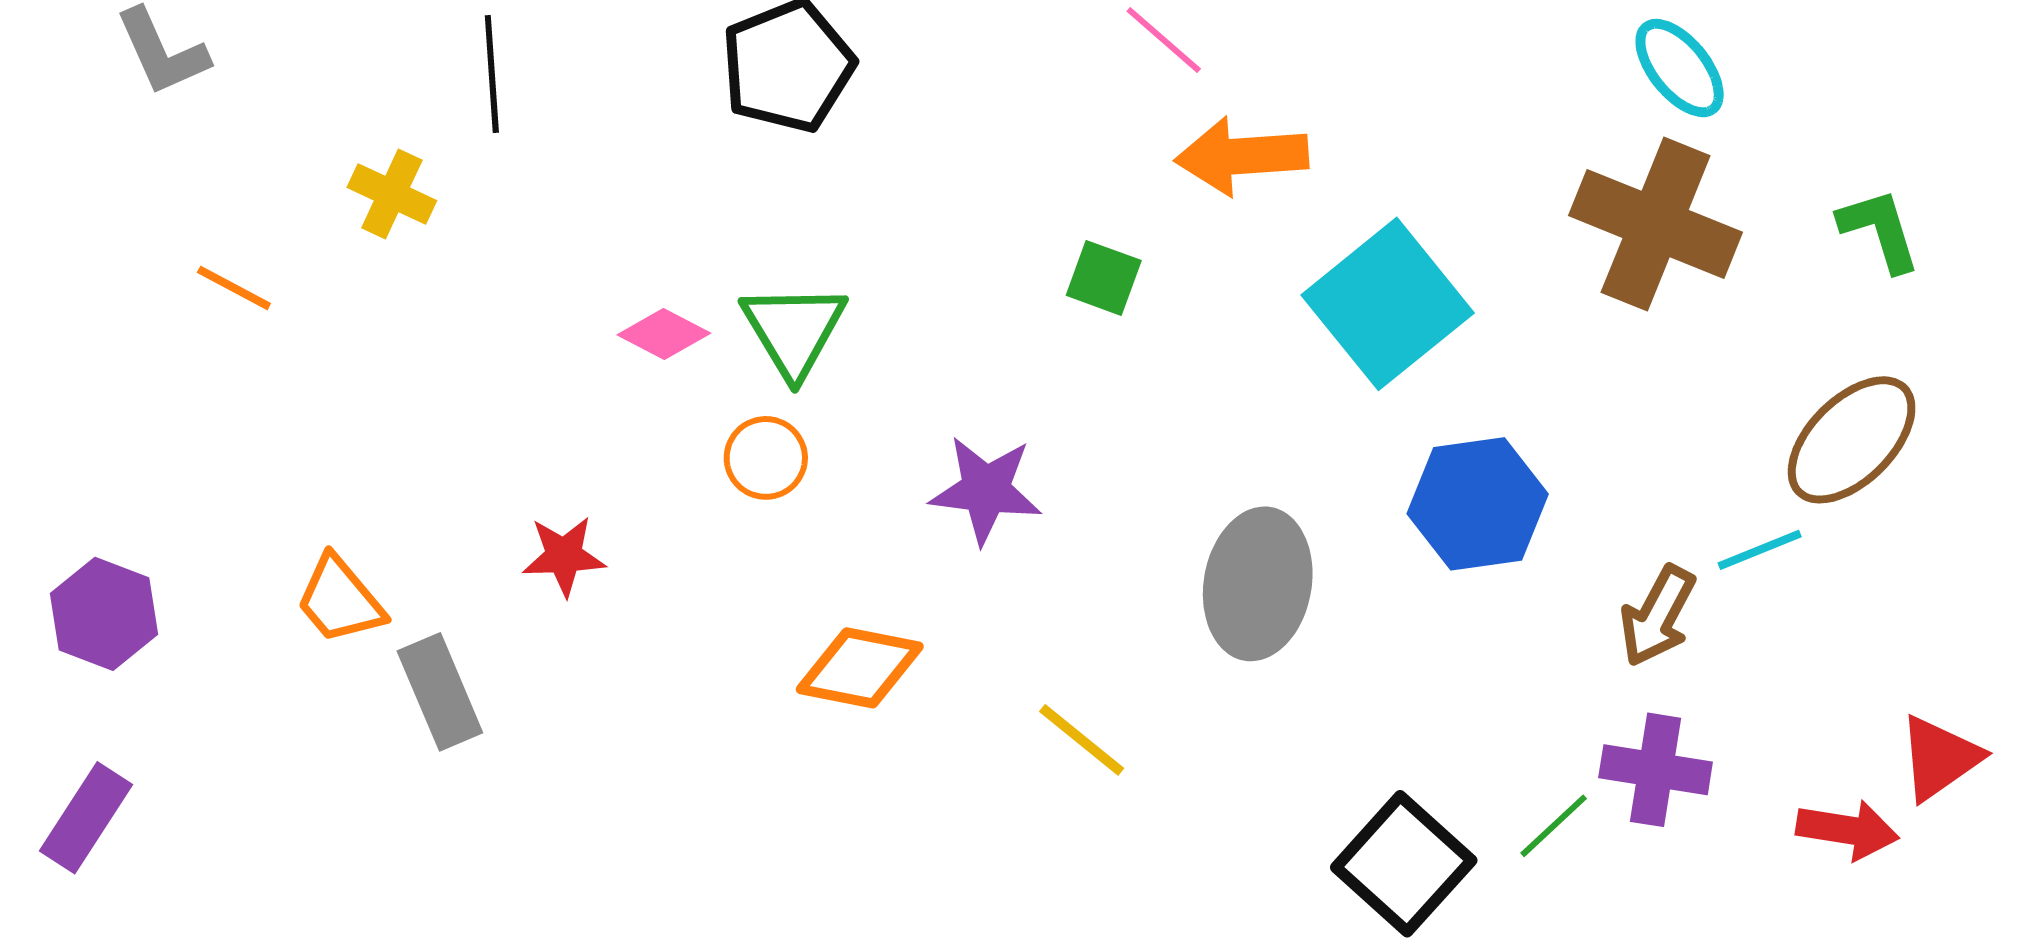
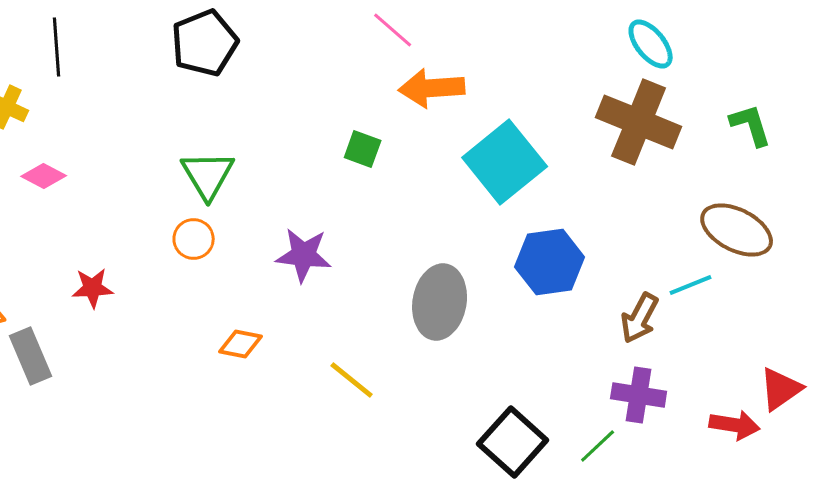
pink diamond: (664, 334) -> (44, 176), moved
brown ellipse: (1852, 440) -> (737, 230), turned 72
orange diamond: (860, 668) -> (241, 344), size x0.7
green line: (1554, 826) -> (598, 446), moved

